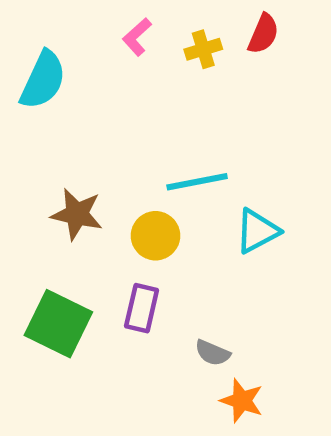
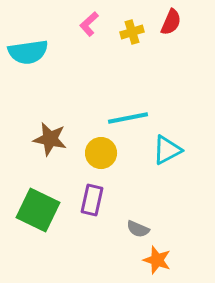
cyan semicircle: (43, 80) -> (28, 52), turned 57

